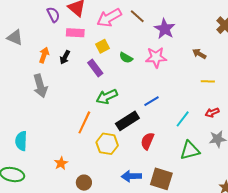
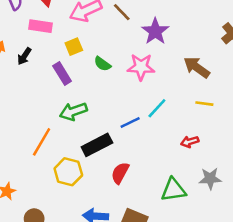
brown arrow: (199, 54) -> (197, 67), size x1.5
red arrow: (212, 113) -> (190, 142), moved
cyan line: (183, 119) -> (157, 108), moved

